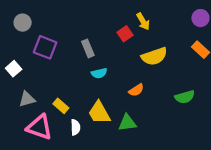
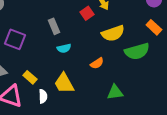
purple square: (45, 47) -> (15, 39), moved
green semicircle: (185, 97) -> (137, 51), moved, size x1.4
green triangle: (127, 123) -> (115, 92), moved

